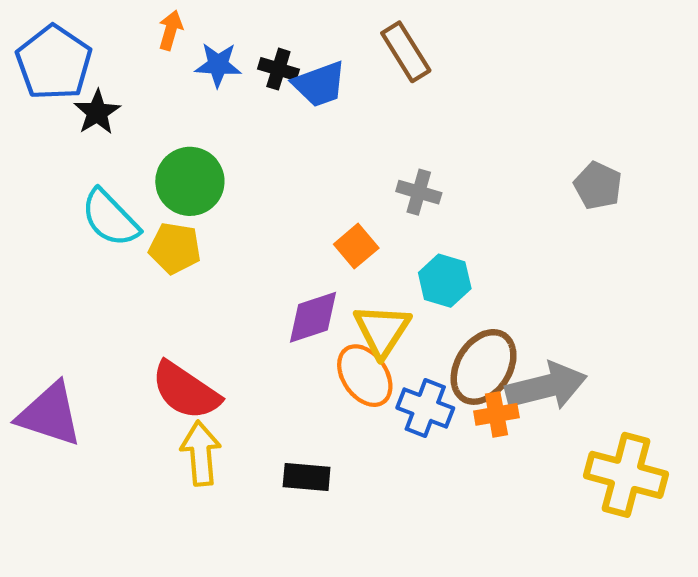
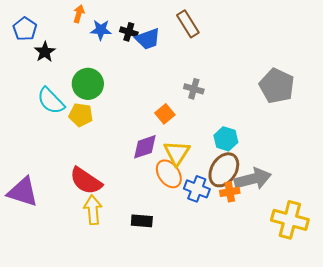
blue pentagon: (54, 63) -> (25, 29), size x0.7
gray pentagon: (598, 186) -> (277, 86), size x1.6
cyan hexagon: (445, 281) -> (226, 139), moved

